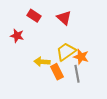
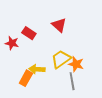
red rectangle: (34, 16) -> (29, 33), moved
orange rectangle: (57, 72) -> (26, 78), moved, turned 56

